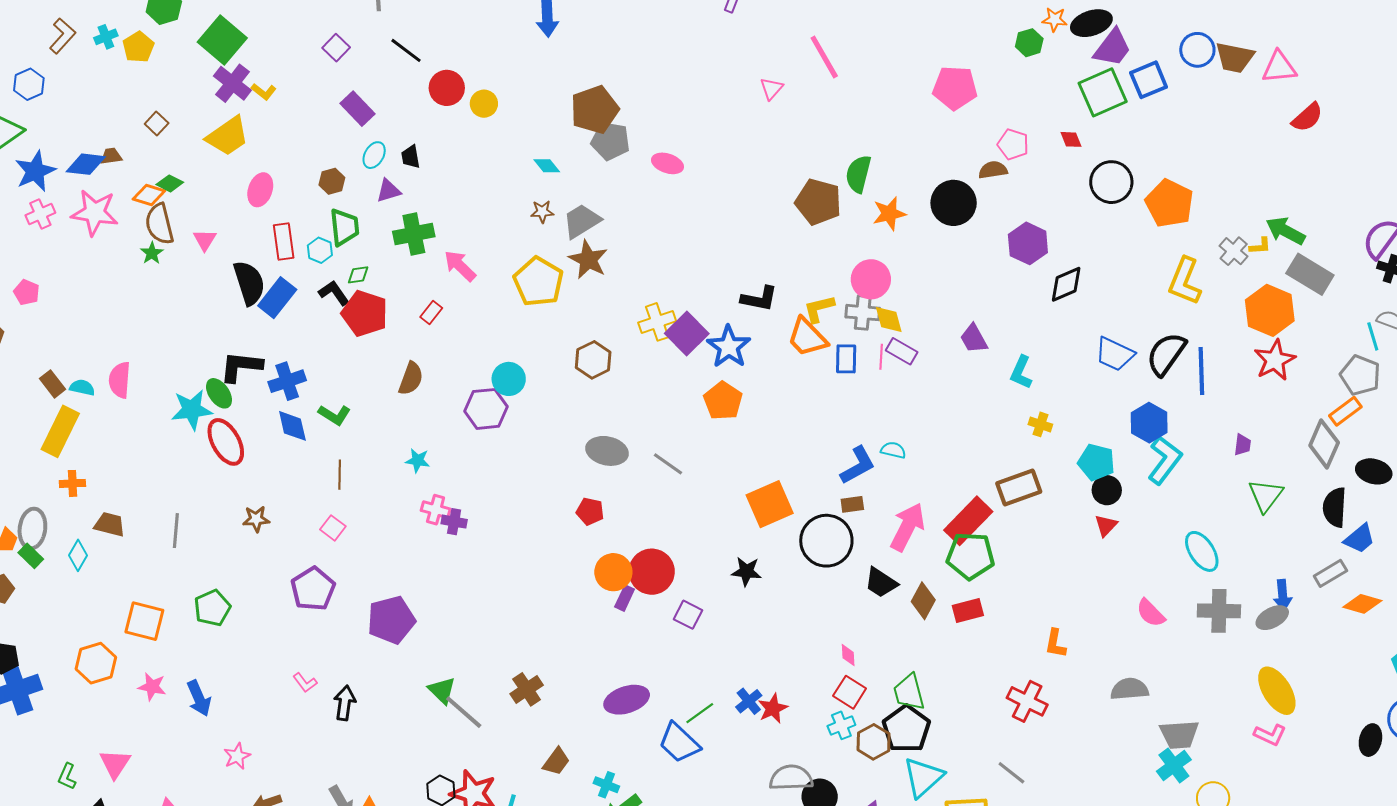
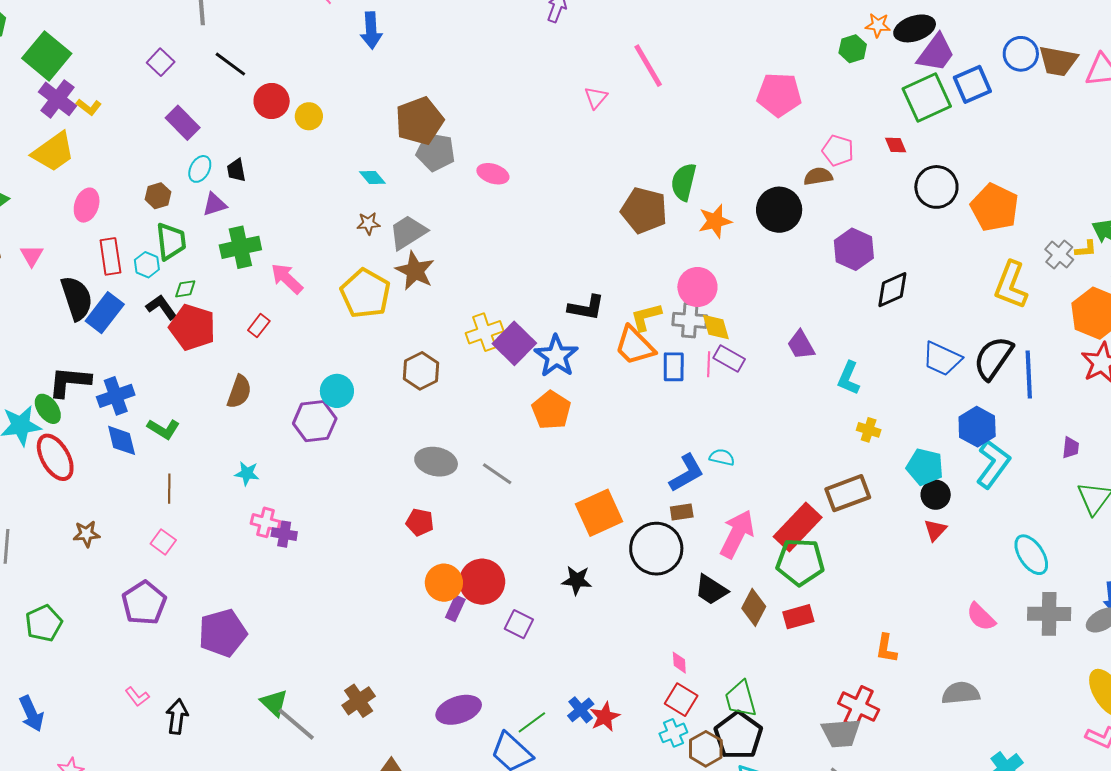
gray trapezoid: (1179, 735) -> (841, 733), moved

